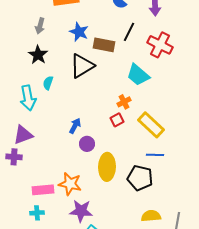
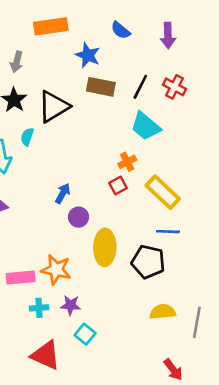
blue star: (79, 32) -> (88, 55), moved
black line: (129, 32) -> (140, 87), moved
red cross: (160, 45) -> (175, 87), size x0.7
black triangle: (82, 66) -> (53, 107), moved
purple star: (81, 211) -> (71, 305), size x0.7
cyan cross: (37, 213) -> (39, 308), moved

